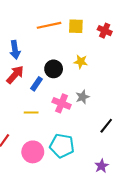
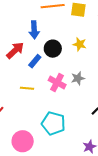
blue arrow: (15, 50) -> (34, 30), moved
pink circle: (33, 152) -> (23, 141), moved

